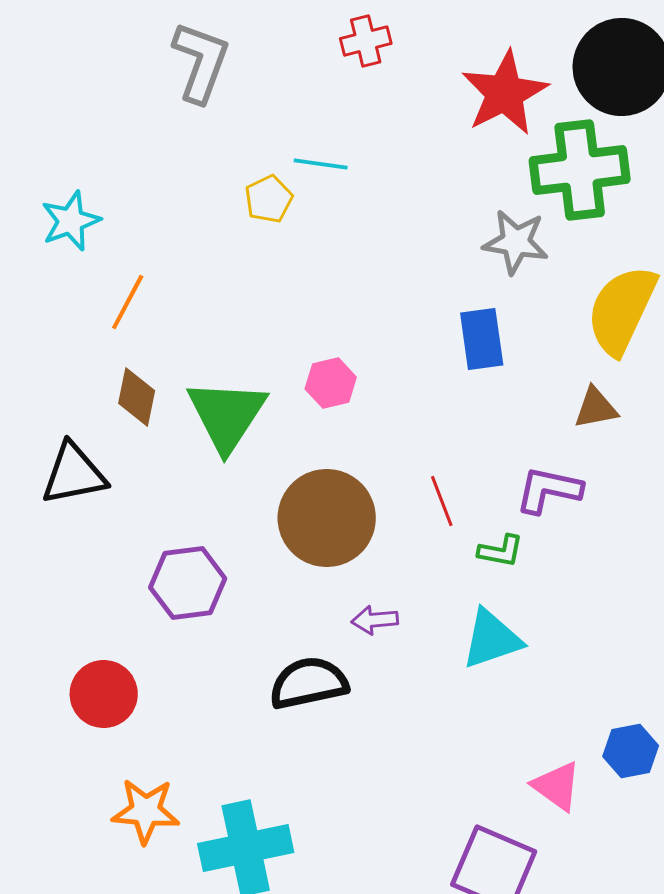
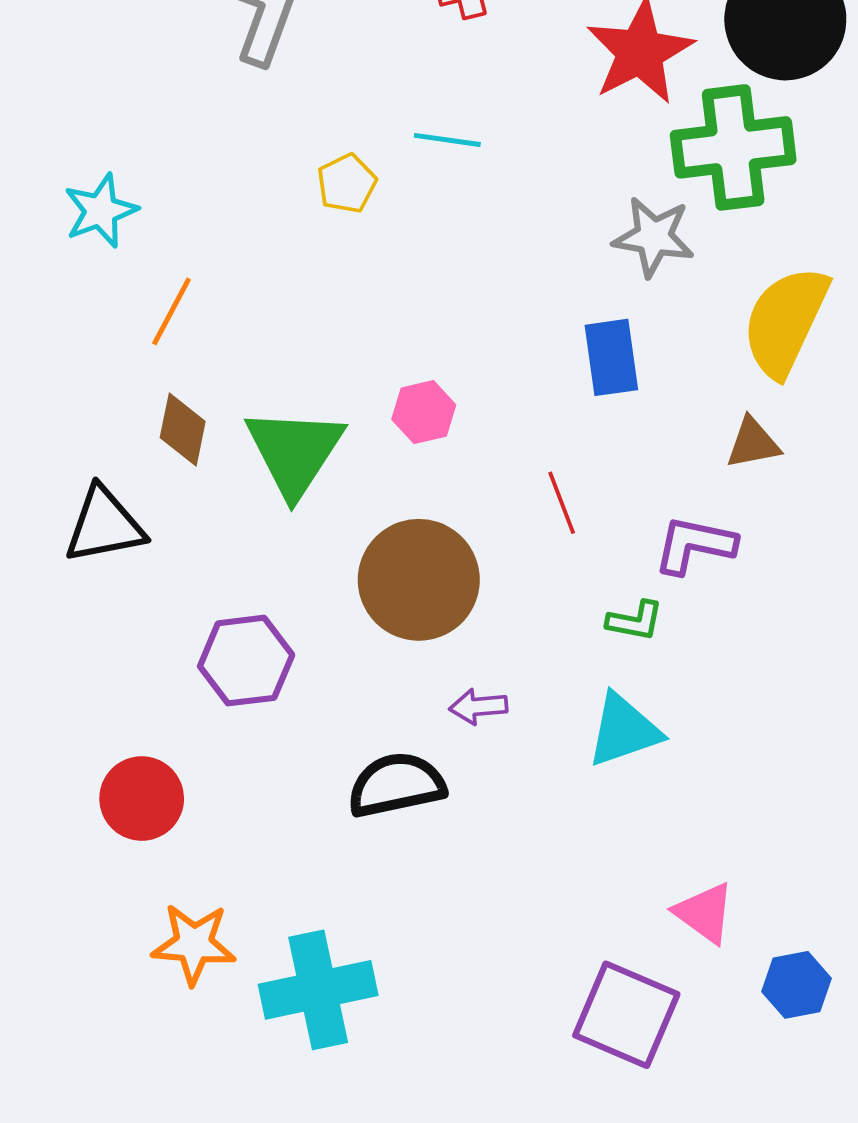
cyan line: (321, 164) -> (447, 140), moved
red line: (442, 501) -> (562, 503), moved
blue hexagon: (631, 751) -> (797, 985), moved

